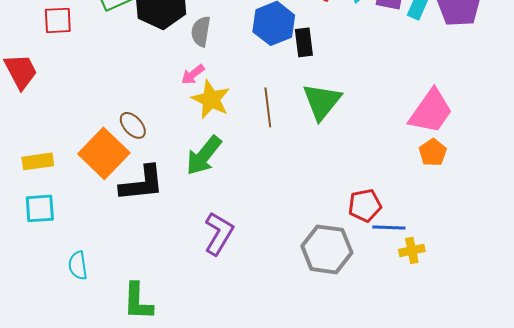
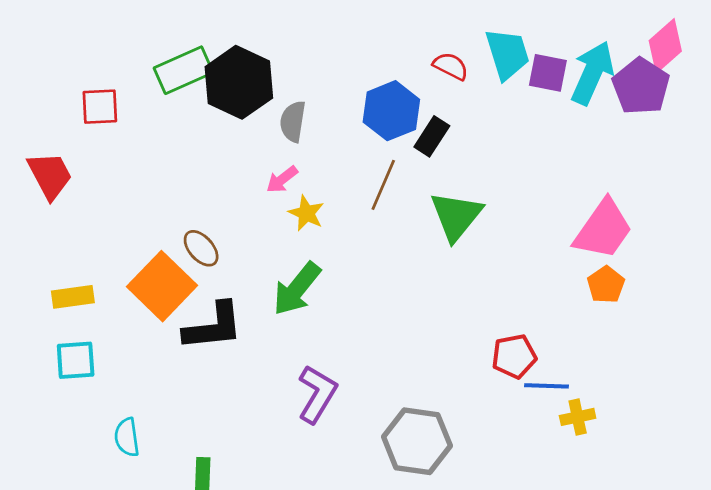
black rectangle: (304, 42) -> (432, 136), turned 40
yellow star: (211, 99) -> (306, 213), size x0.7
brown line: (268, 107) -> (383, 185), moved, turned 30
gray hexagon: (327, 249) -> (417, 441), moved

